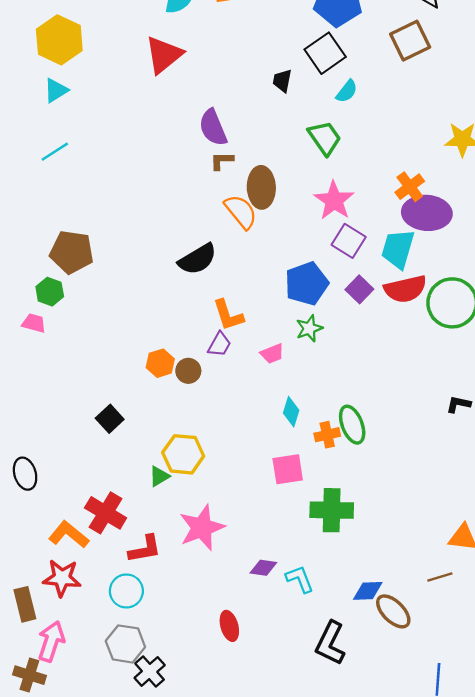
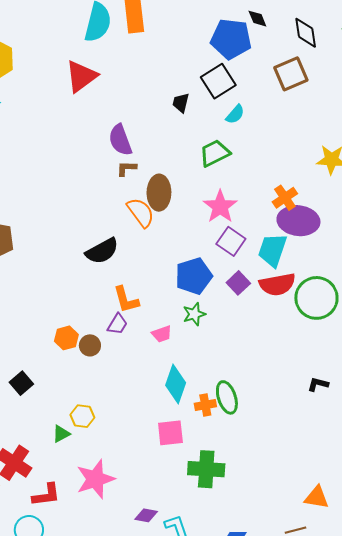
green trapezoid: (325, 138) -> (215, 153), turned -84
cyan diamond: (291, 412) -> (176, 384), size x1.5
yellow hexagon: (183, 454) -> (82, 416), size x0.7

